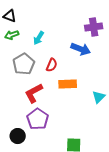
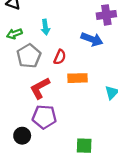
green arrow: (12, 35) -> (14, 34), moved
cyan arrow: (39, 38) -> (45, 27), turned -40
purple pentagon: (38, 119) -> (44, 117), turned -30

